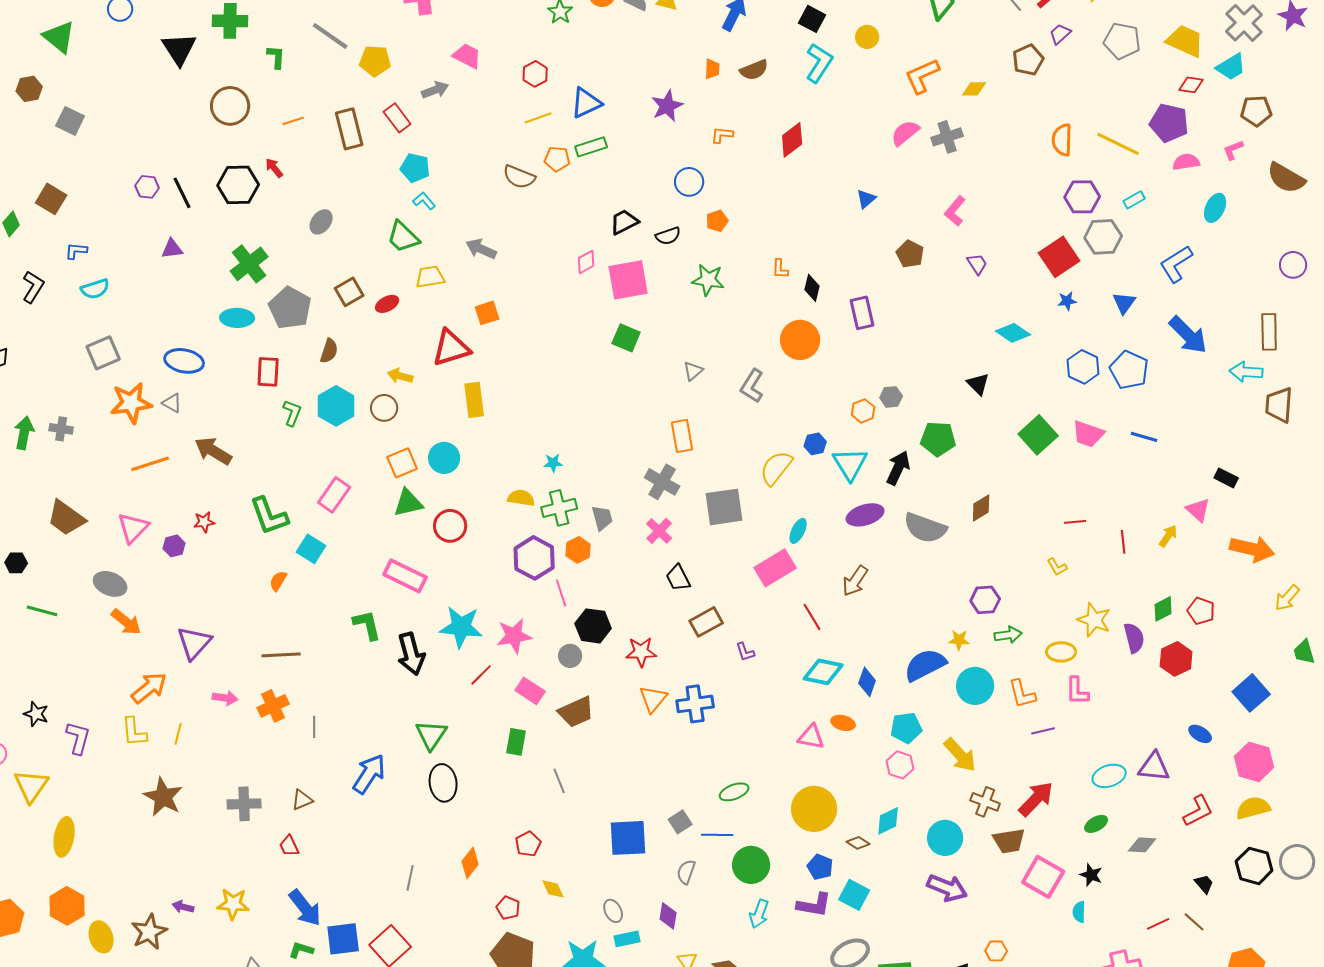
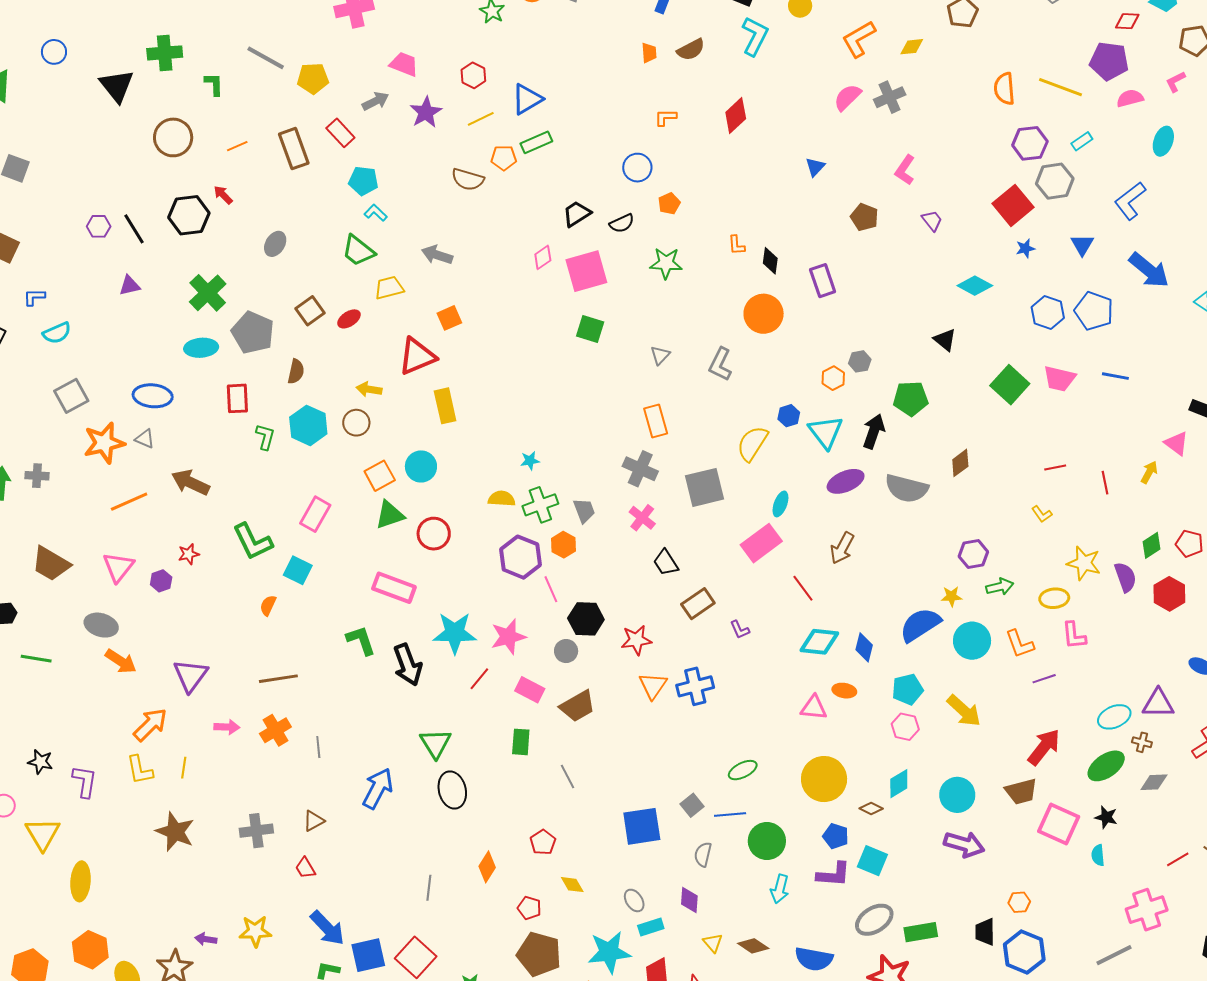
purple star: (667, 106) -> (426, 112), moved
brown cross: (985, 802) -> (1142, 742), moved, size x0.7
green ellipse: (1096, 824) -> (1106, 766), size x1.6

